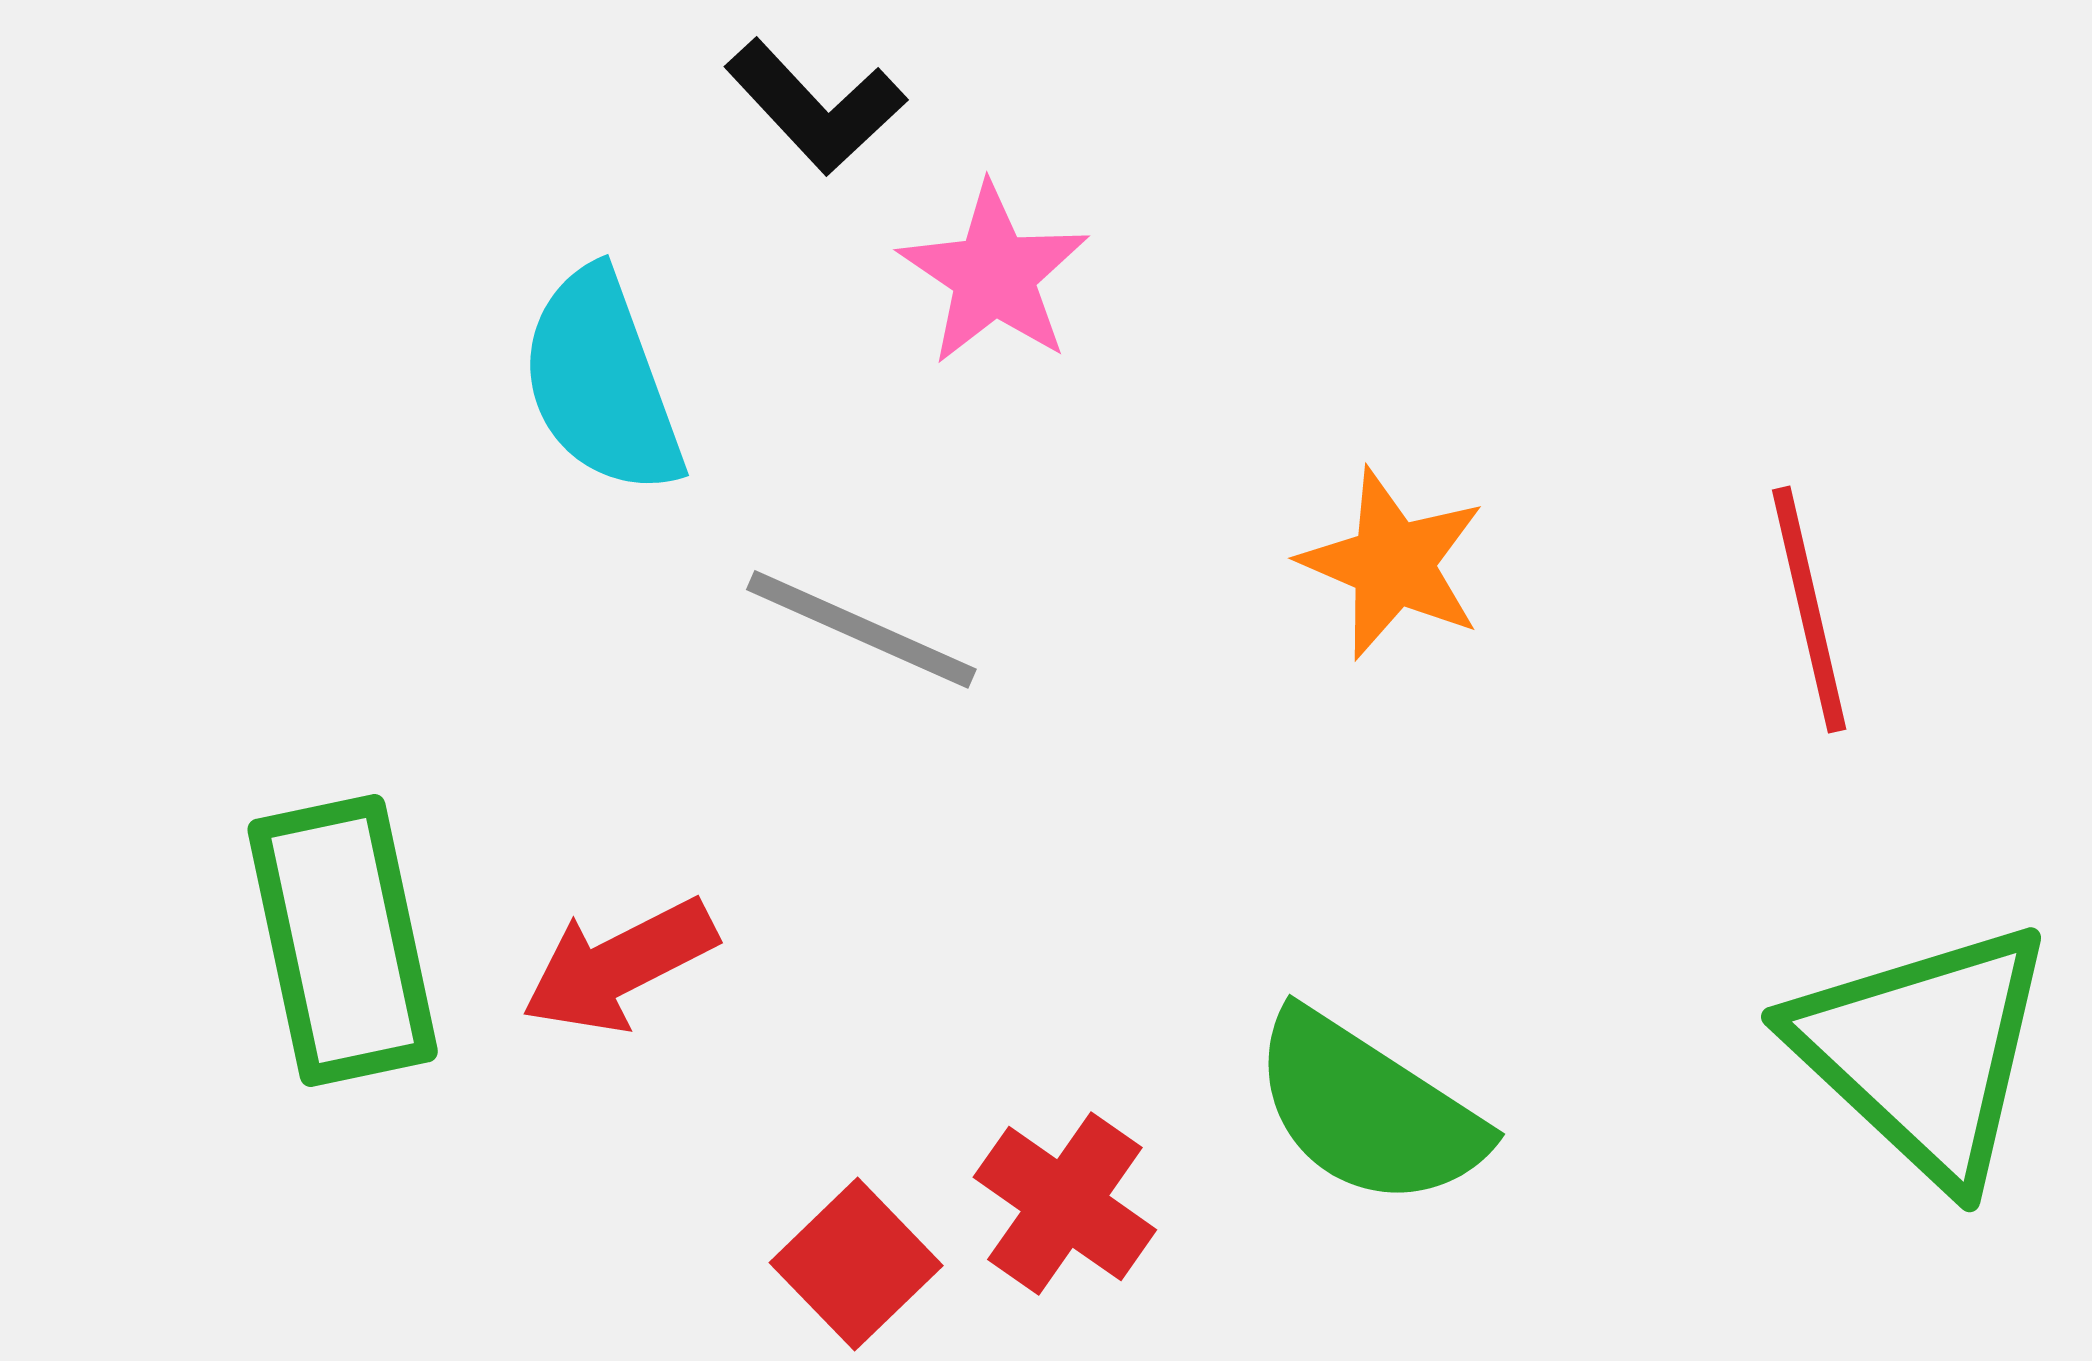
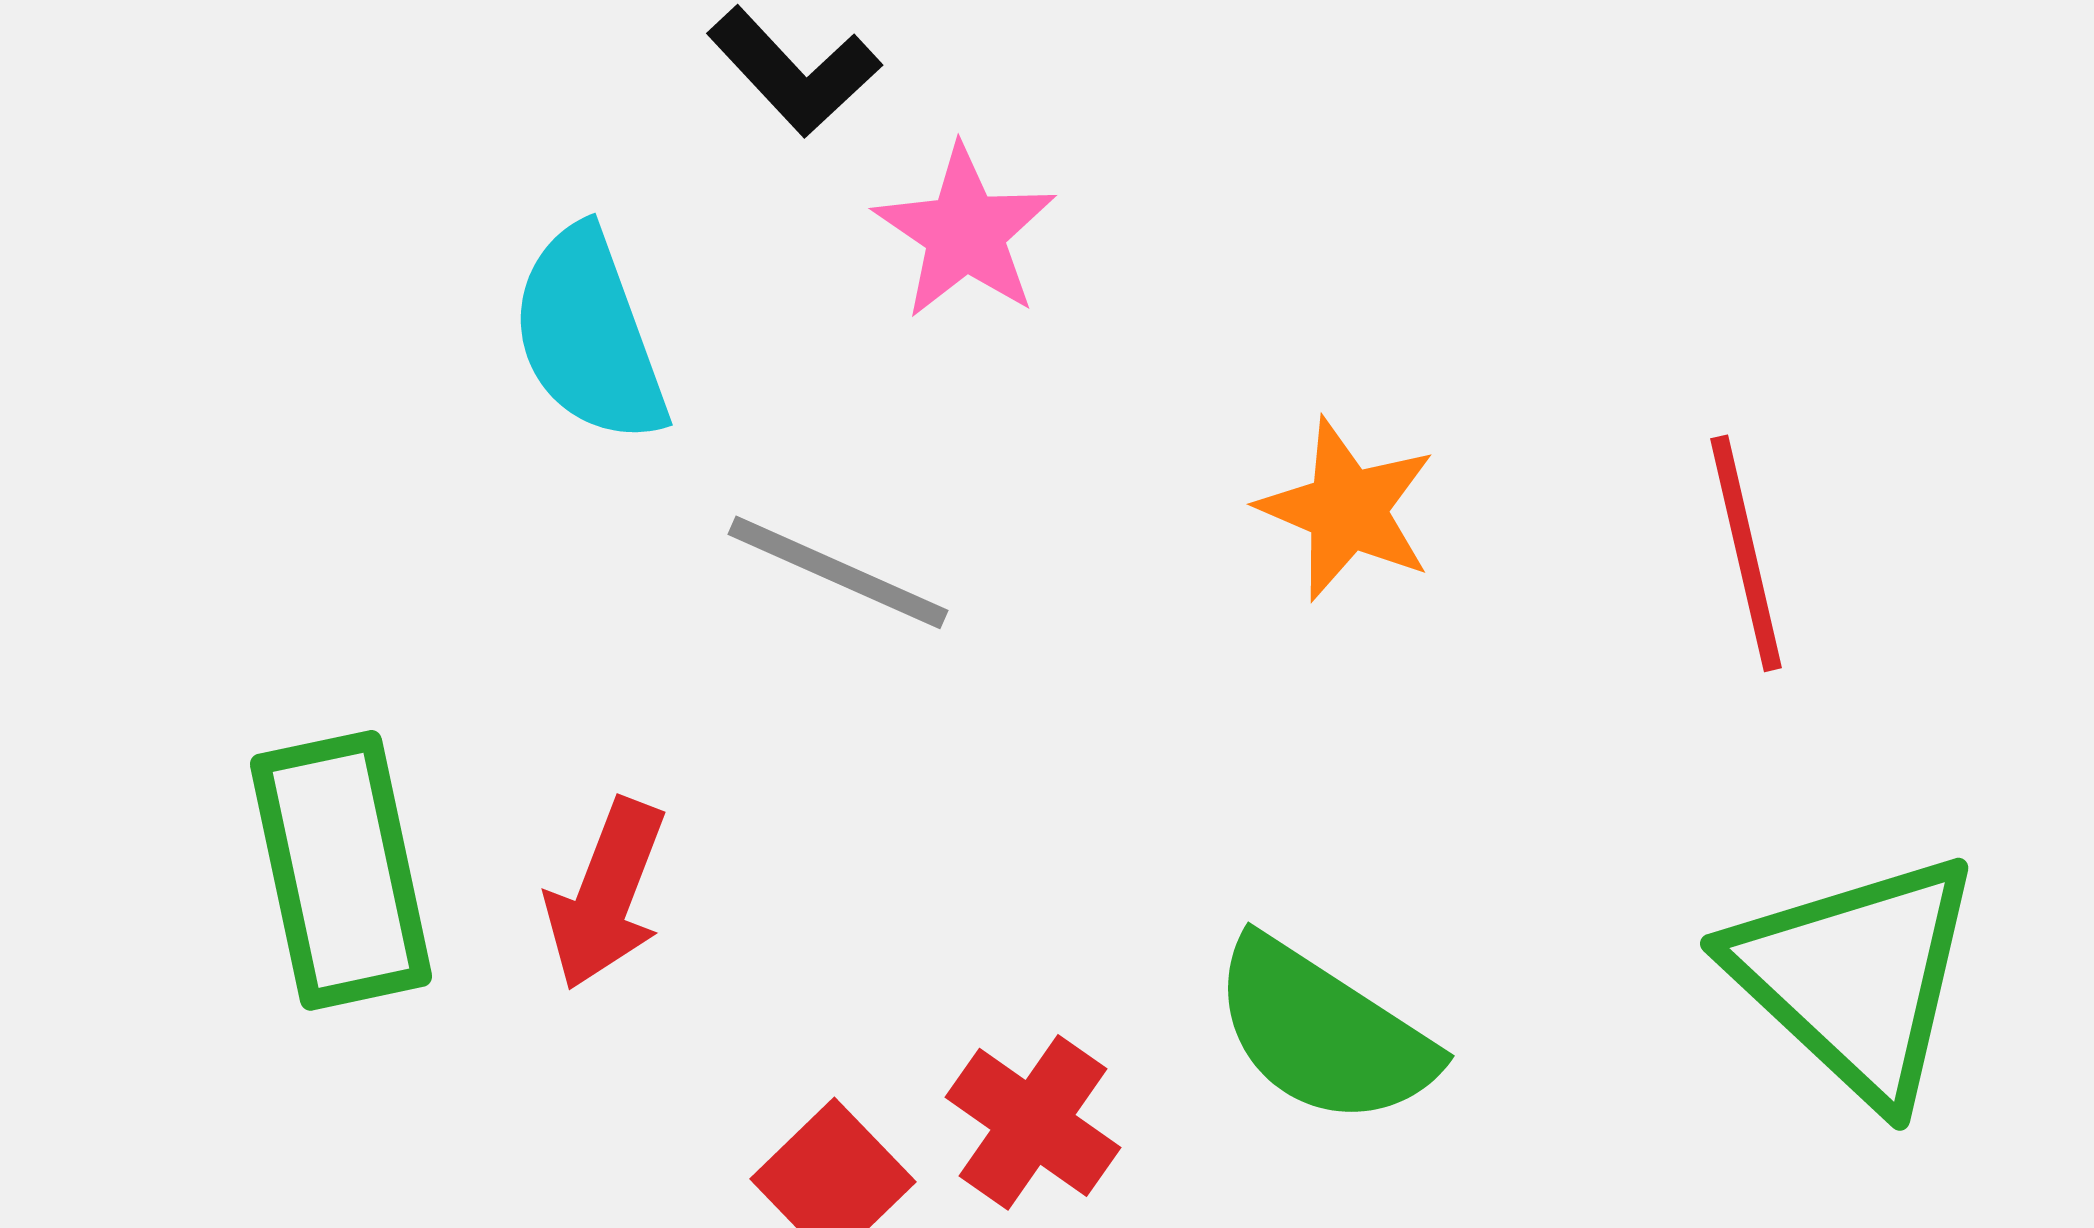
red arrow: (619, 966) -> (606, 894), turned -42

